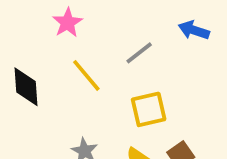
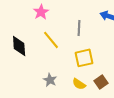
gray line: (139, 53) -> (79, 28), turned -49

